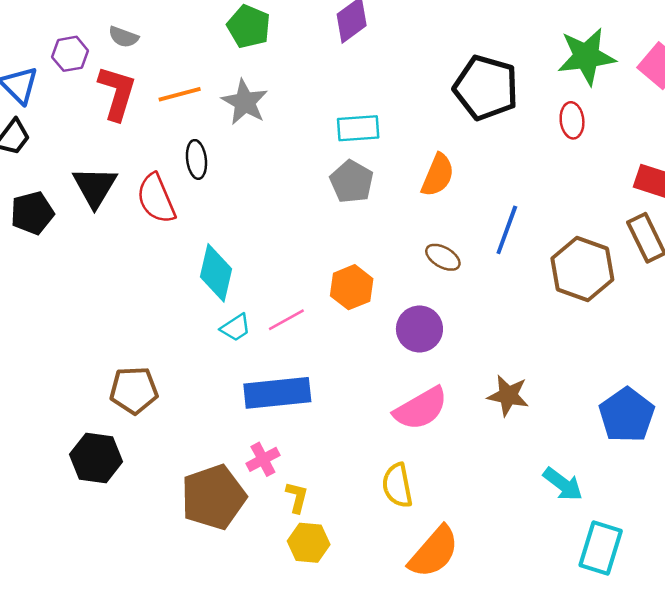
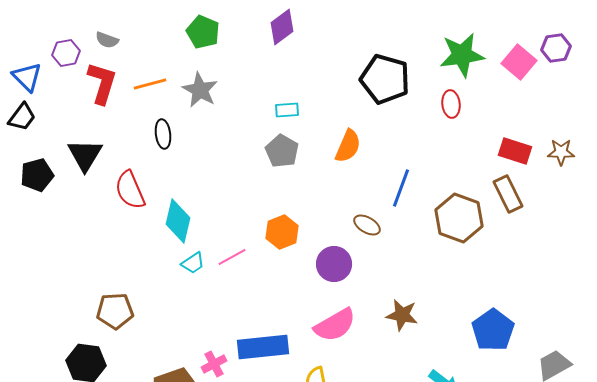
cyan rectangle: (358, 128) -> (287, 110), size x0.7
red semicircle: (156, 199) -> (130, 190), moved
brown ellipse: (443, 257) -> (367, 225), moved
blue rectangle: (277, 393) -> (263, 347), moved

